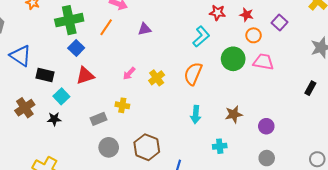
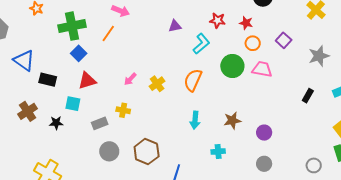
purple square: (280, 22) -> (284, 40), moved
purple triangle: (145, 29) -> (175, 26), moved
cyan square: (61, 96) -> (73, 104), moved, turned -35

